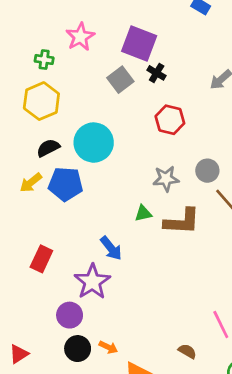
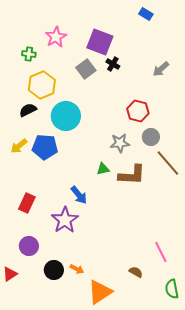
yellow hexagon: (41, 101) -> (42, 85), moved
red hexagon: (170, 120) -> (138, 111), moved
black semicircle: (48, 148) -> (28, 110), moved
purple circle: (70, 315) -> (29, 246), moved

